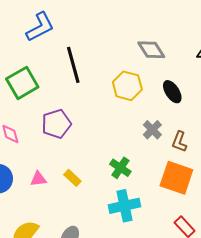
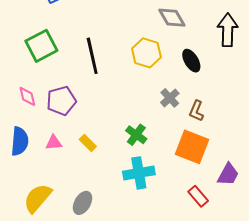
black line: (73, 65) -> (92, 56), moved
purple pentagon: (56, 124) -> (61, 101), moved

